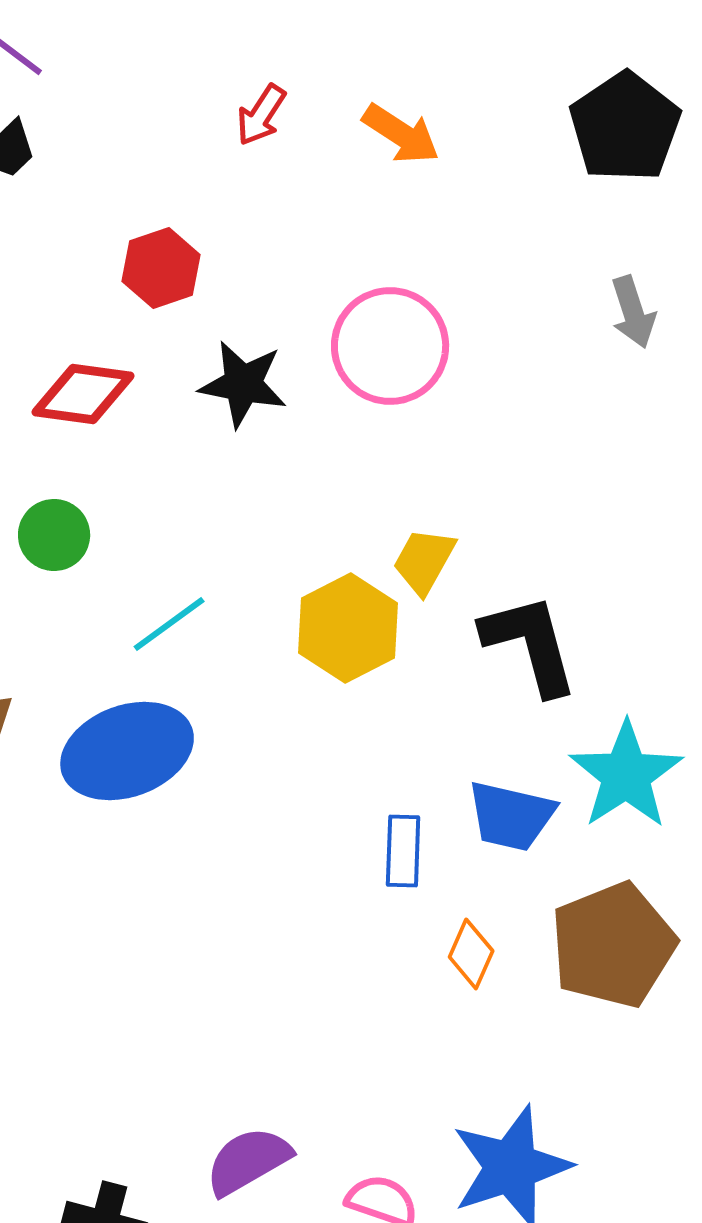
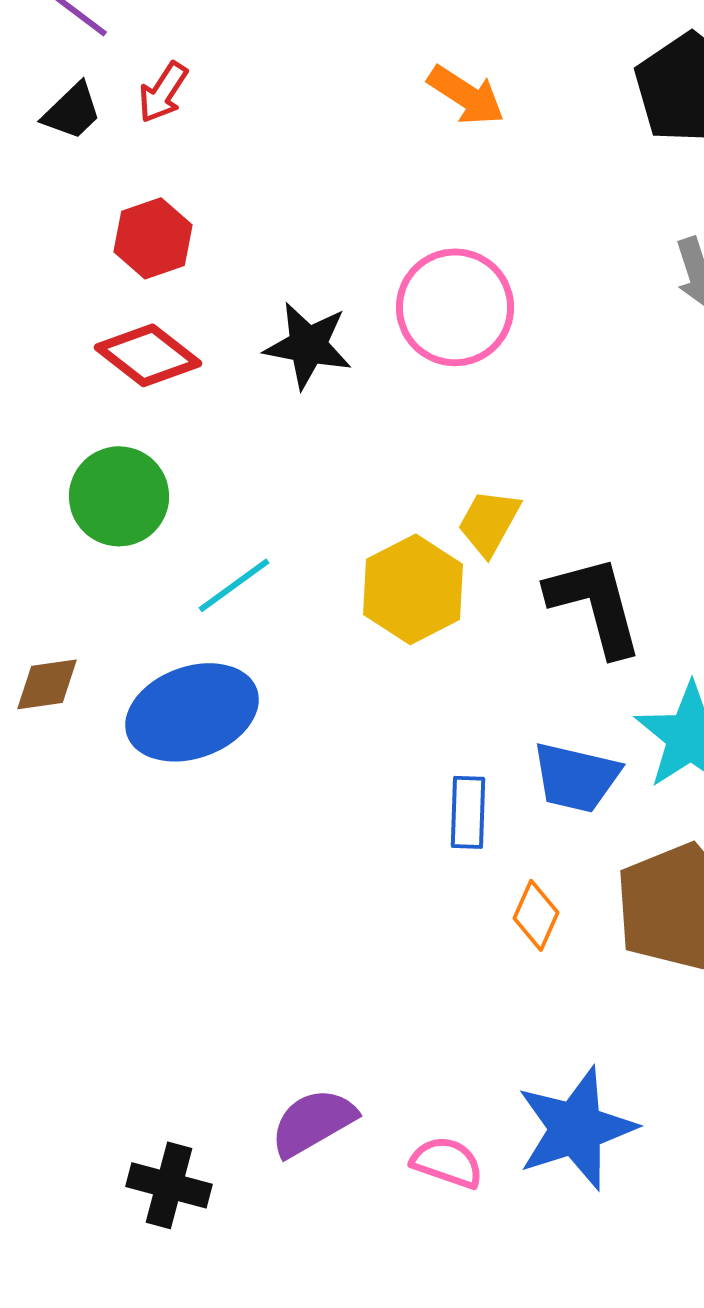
red arrow: (261, 115) -> (163, 92), moved
red hexagon: (161, 268) -> (153, 238), moved
red diamond: (83, 394) -> (148, 355), turned 30
green circle: (54, 535) -> (119, 496), size x1.4

